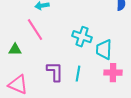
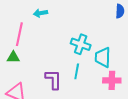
pink line: (35, 30) -> (19, 34), moved, turned 45
cyan line: (78, 74) -> (77, 71), moved

